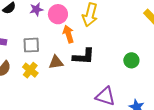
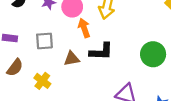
green circle: (131, 60) -> (153, 54), size x1.5
yellow cross: (30, 70) -> (42, 81), moved

